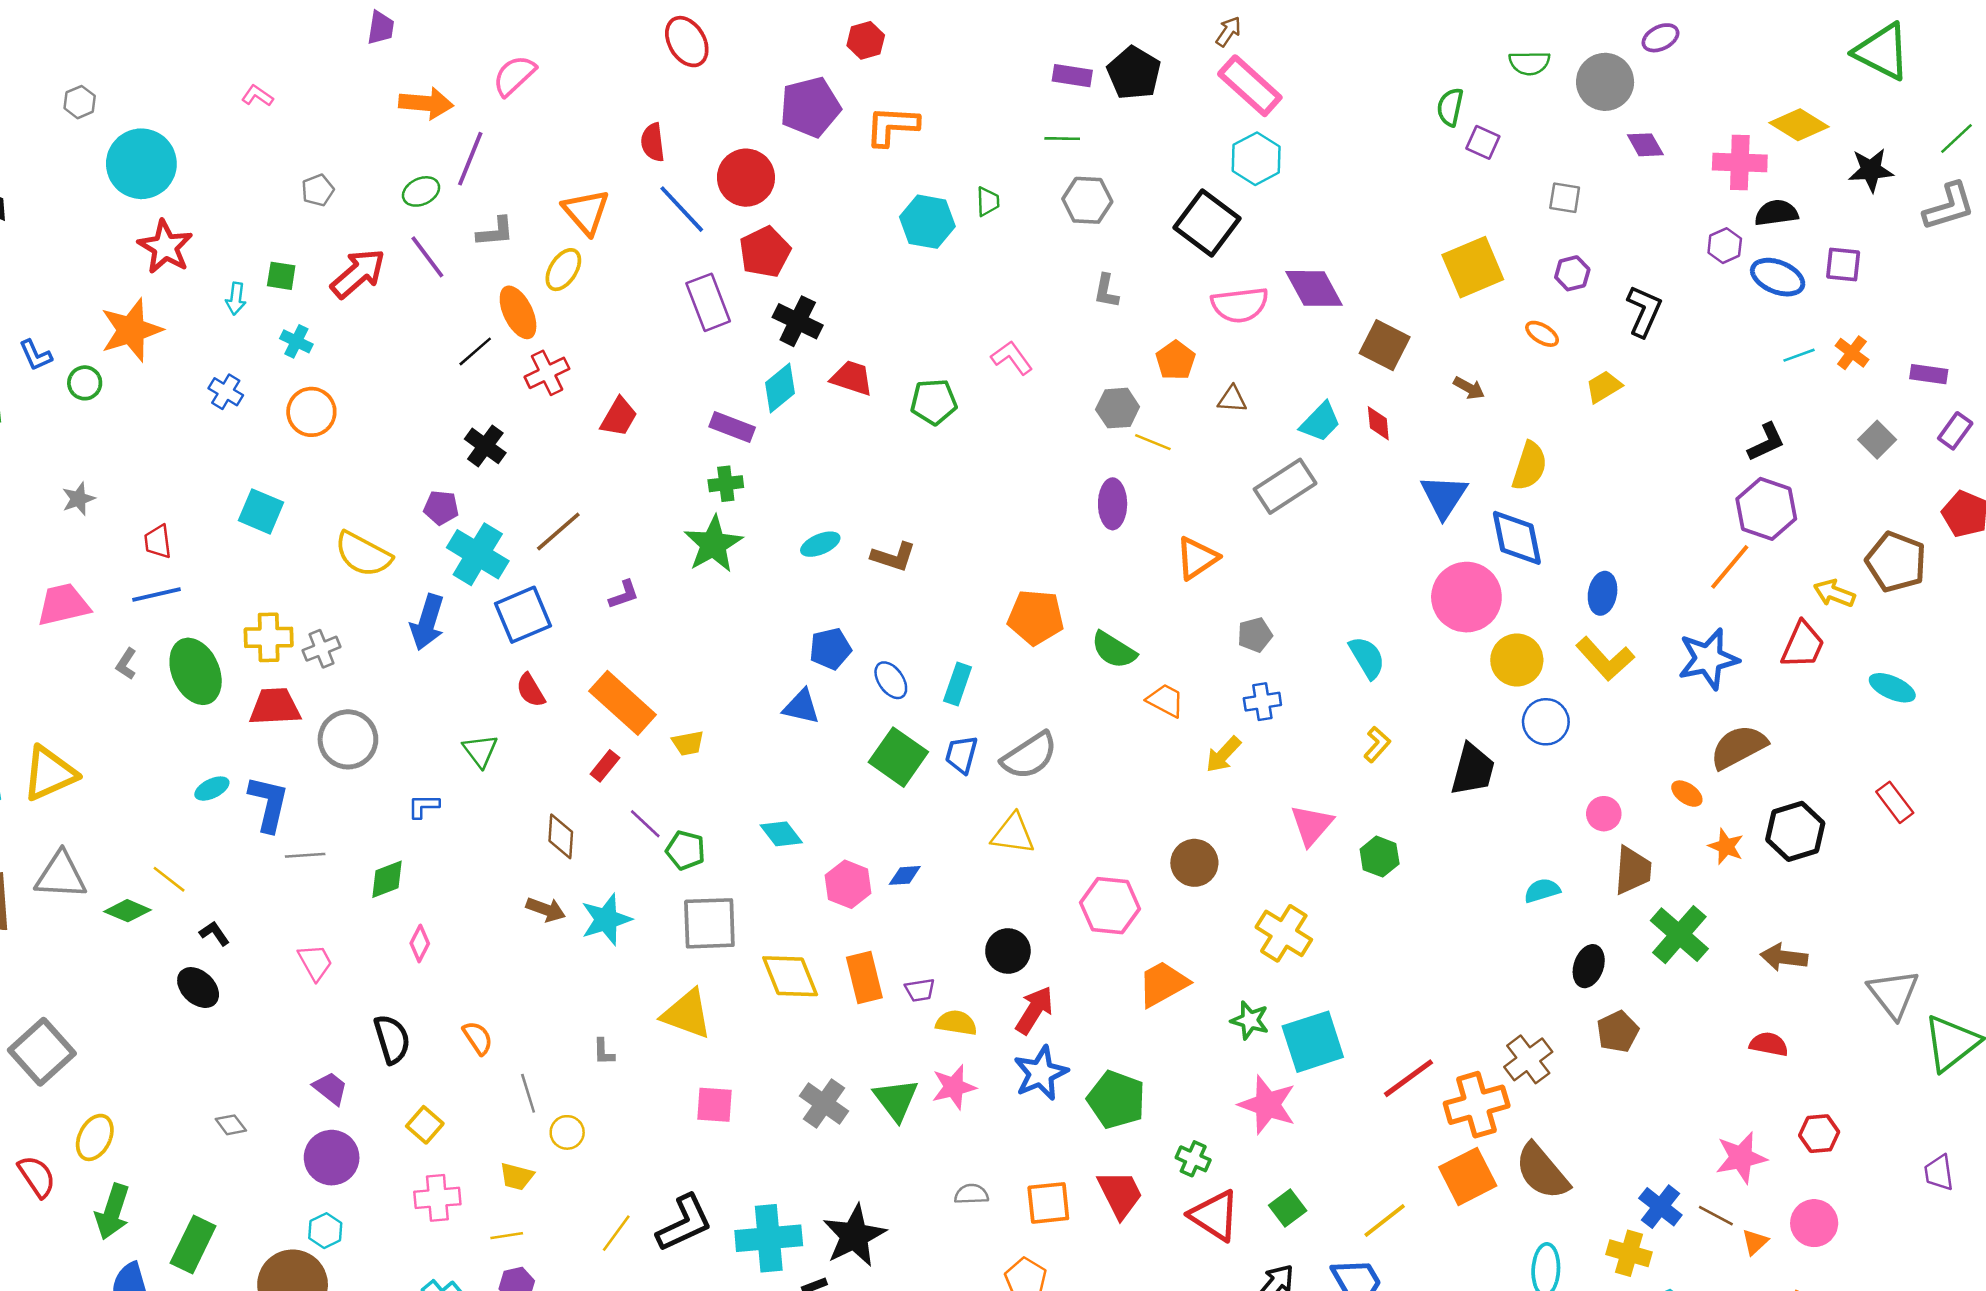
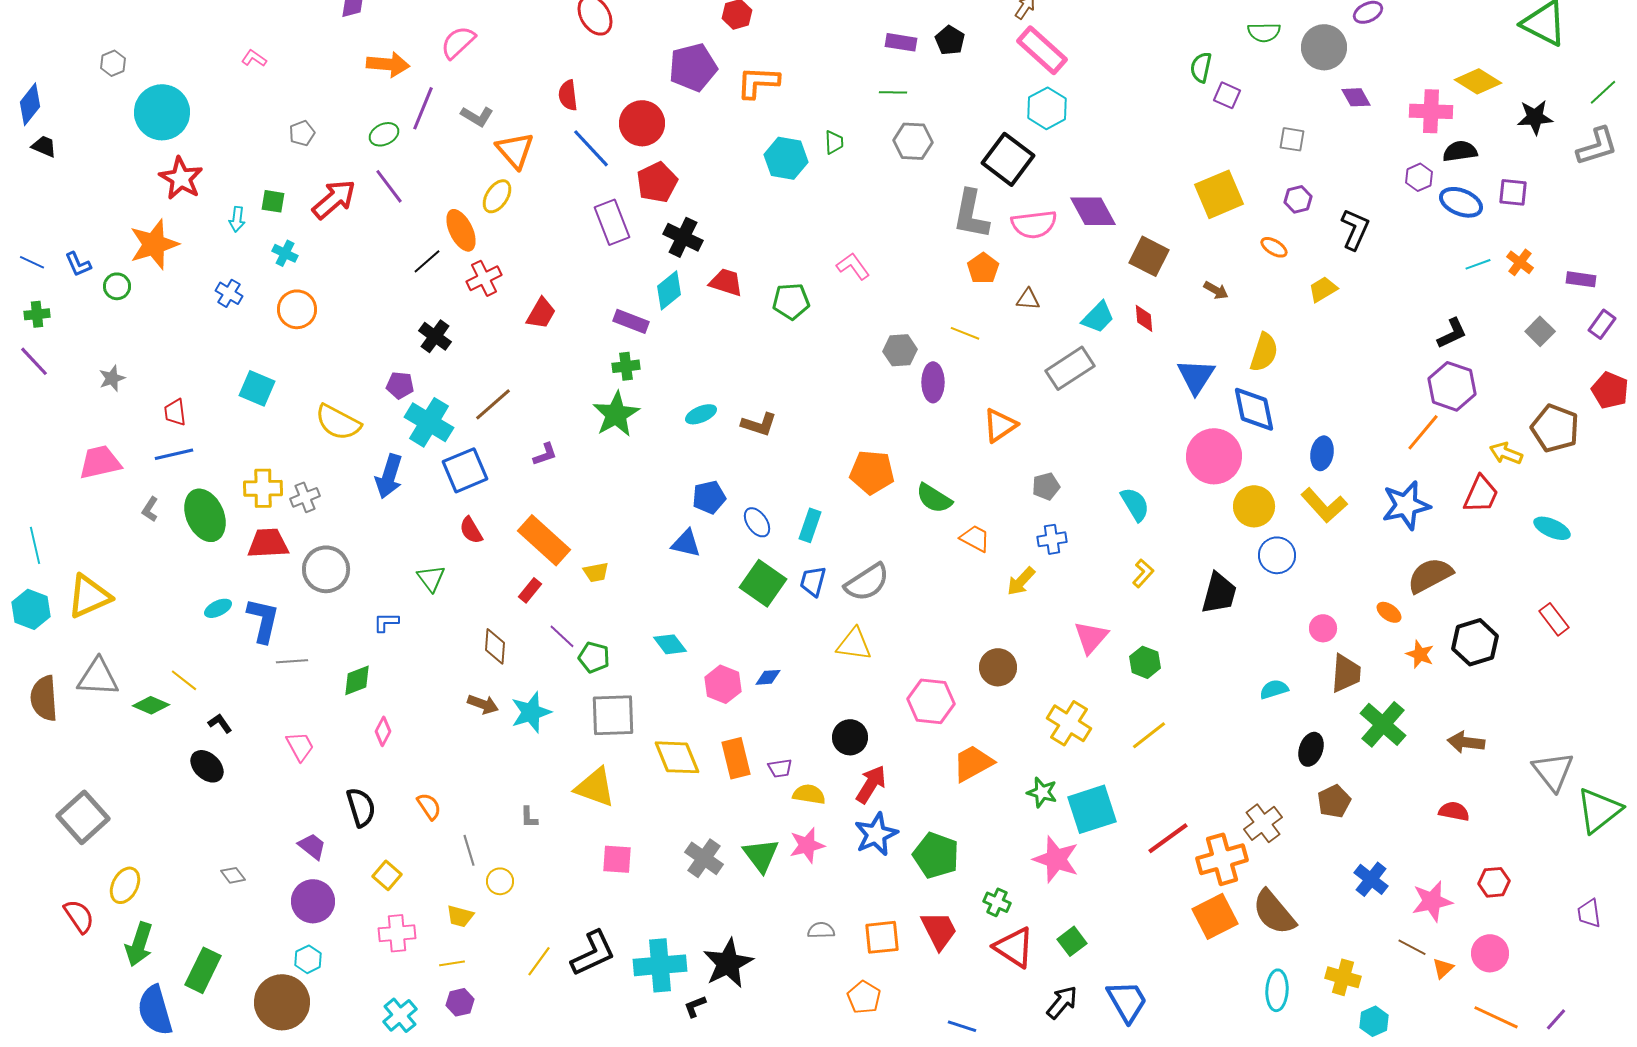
black pentagon: (1134, 73) -> (950, 40), size x0.7
gray L-shape: (495, 232) -> (477, 116), moved, turned 36
gray L-shape: (1106, 291) -> (971, 214), moved, size x1.8
gray hexagon: (1118, 408) -> (900, 350), moved
blue cross: (1660, 1207) -> (1371, 879), moved
yellow line: (1385, 1221) -> (1149, 735), moved

